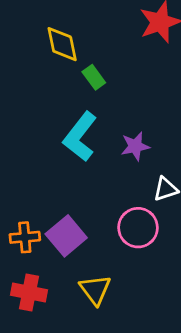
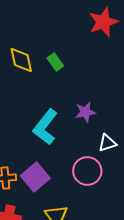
yellow diamond: (62, 44) -> (21, 60), moved
cyan L-shape: (80, 137) -> (45, 127), moved

